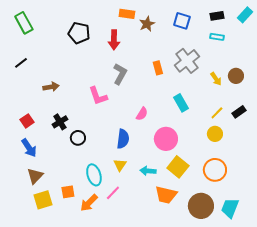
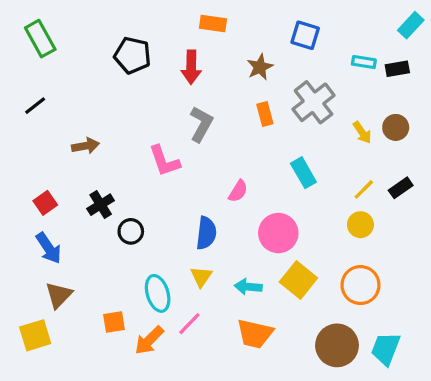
black rectangle: (217, 16) -> (397, 69), moved
brown star: (147, 24) -> (260, 67), moved
orange trapezoid: (166, 195) -> (255, 334), moved
yellow square: (43, 200) -> (35, 335), moved

